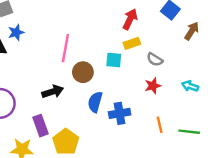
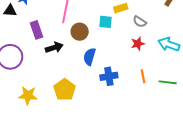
cyan arrow: (190, 86) -> (169, 44), size x1.5
blue cross: (120, 113) -> (109, 76), moved
purple rectangle: (41, 126) -> (37, 30), moved

